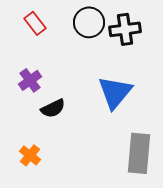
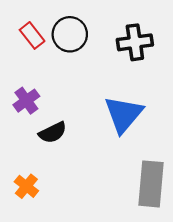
black circle: (89, 22) -> (70, 34), moved

